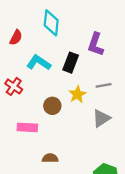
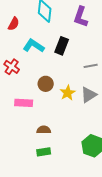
purple L-shape: (96, 44) -> (81, 17), moved
yellow star: (77, 94) -> (68, 93), moved

